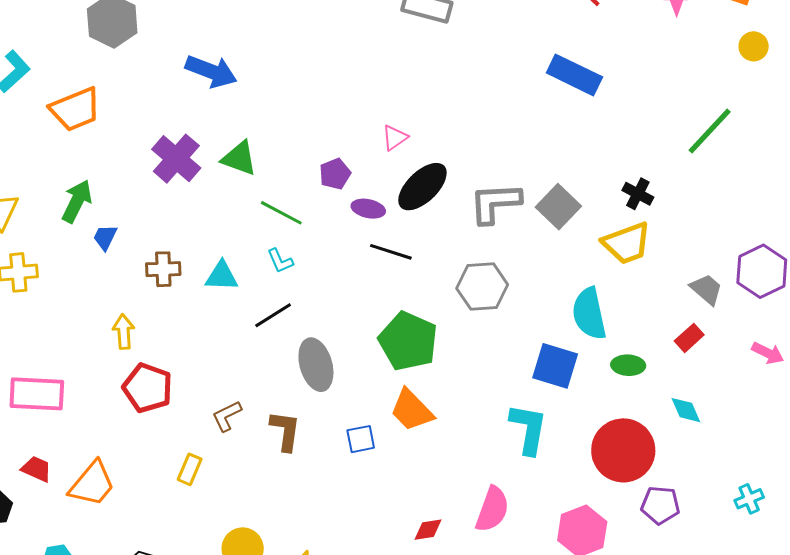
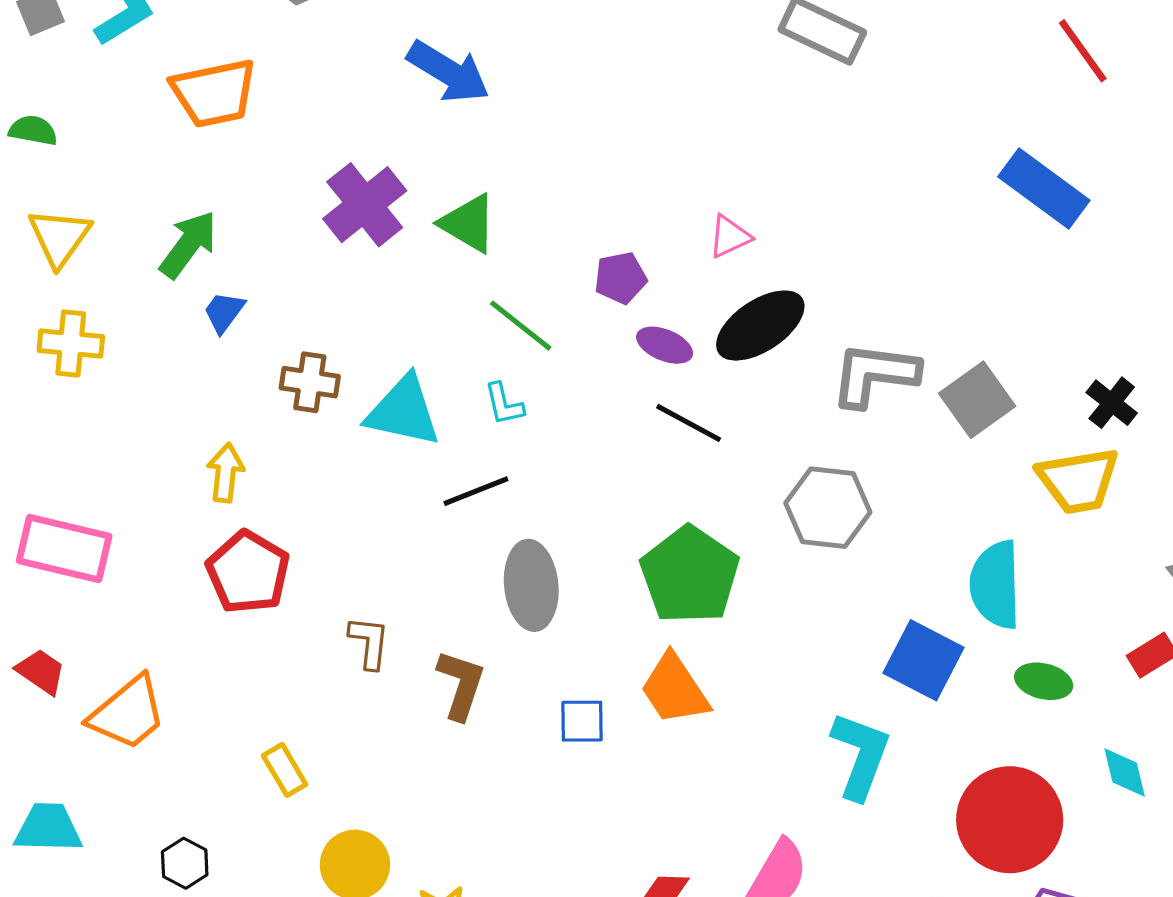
cyan triangle: (222, 276) -> (403, 411), size x1.4
brown L-shape: (227, 416) -> (369, 642), turned 112
yellow rectangle: (190, 469) -> (285, 770), moved, turned -64

